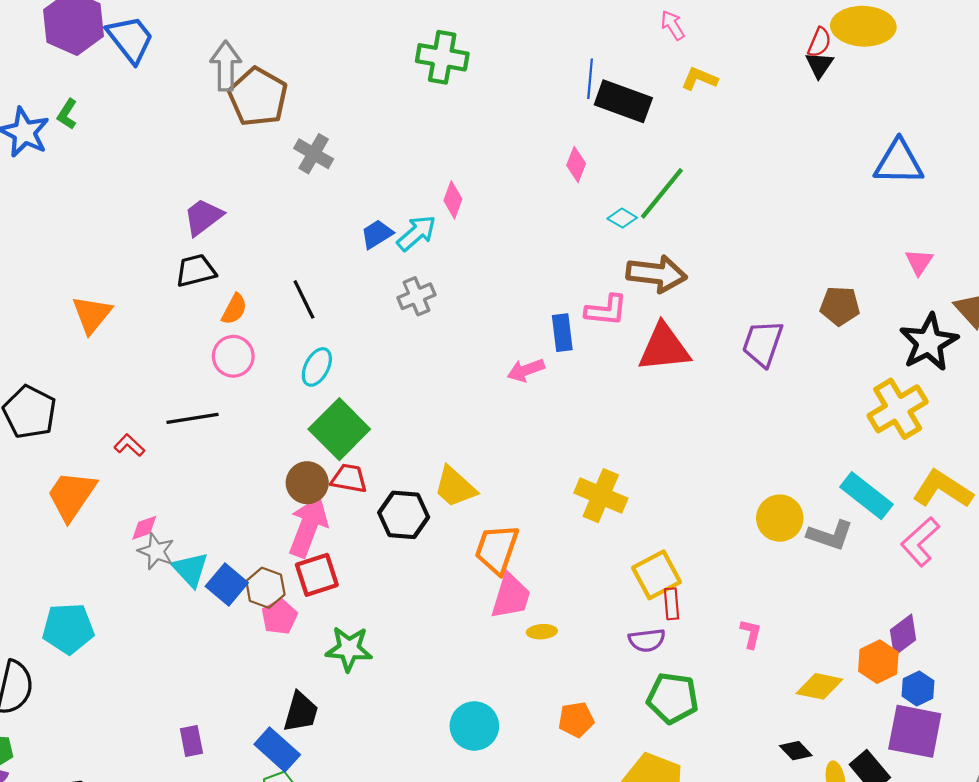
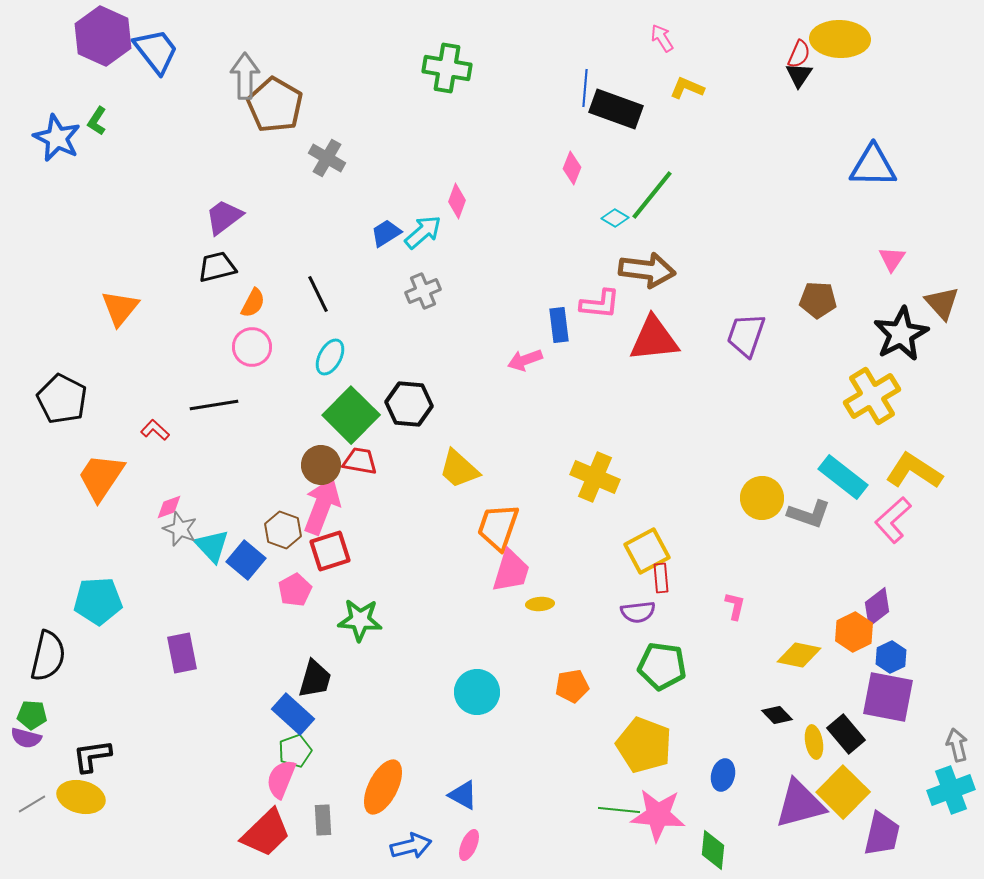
black hexagon: (404, 515) -> (409, 404), moved
brown hexagon: (265, 588) -> (283, 530), moved
purple rectangle: (191, 741) -> (182, 653), moved, size x1.4

